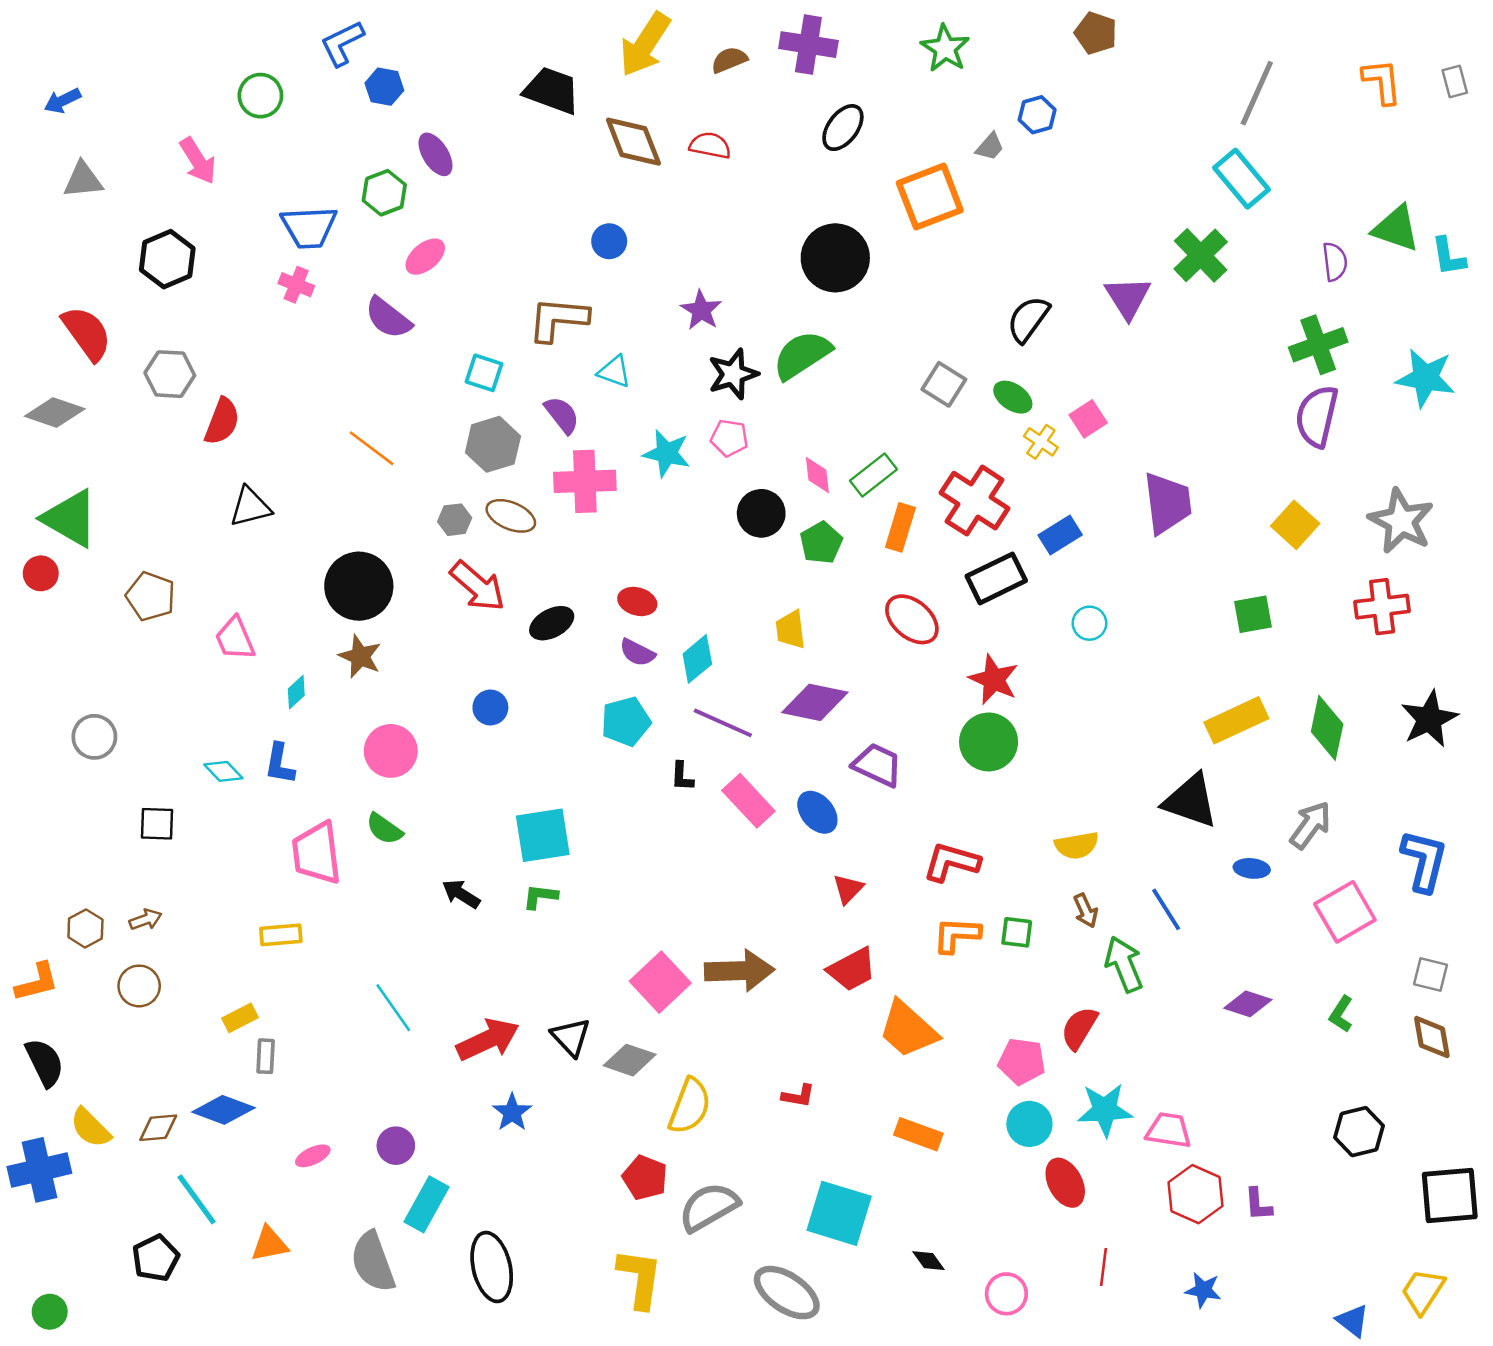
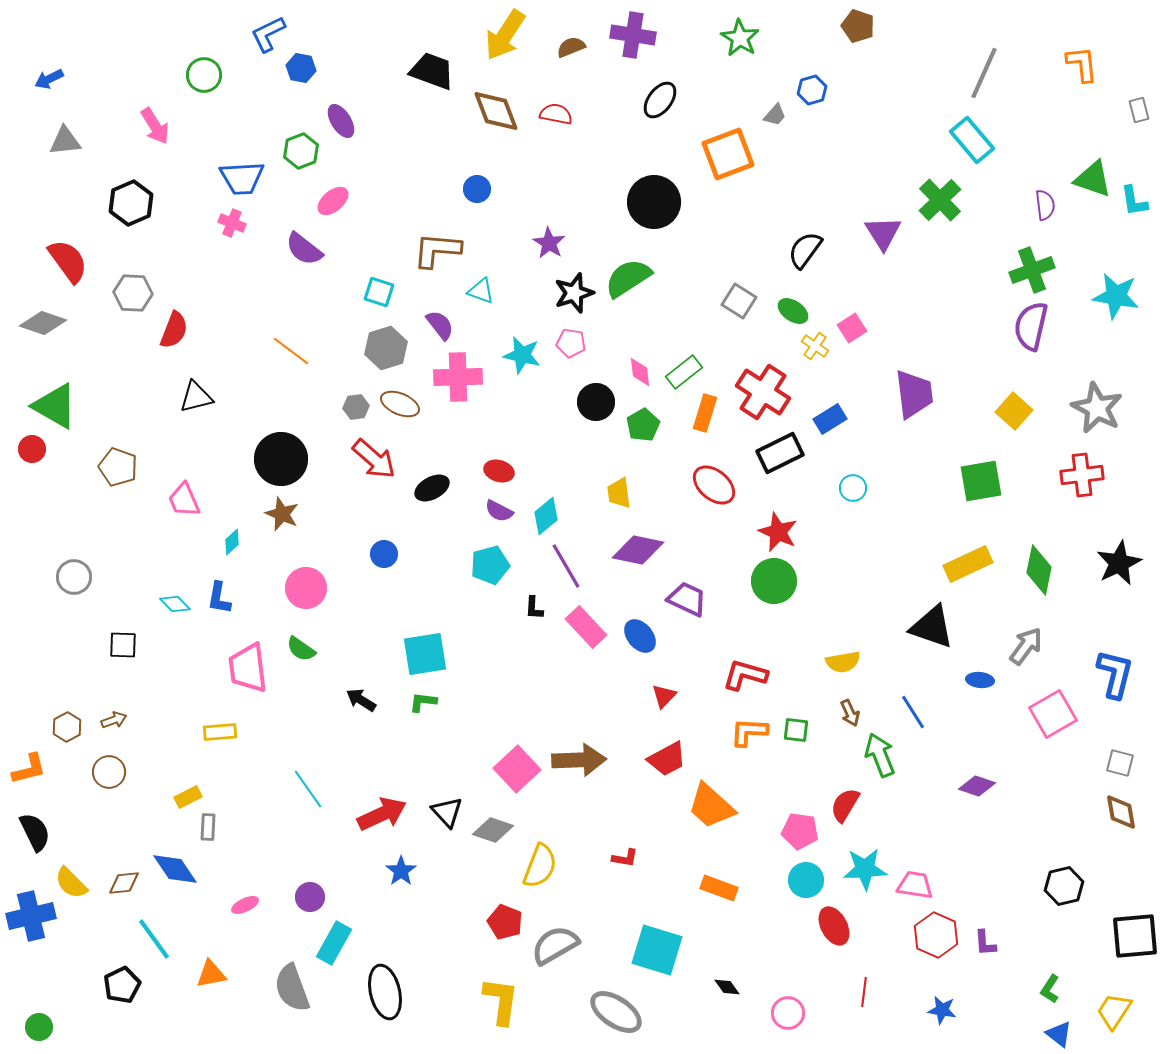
gray rectangle: (1455, 82) -> (1139, 110), moved
green square: (1253, 614) -> (981, 481), size x1.4
purple line: (723, 723) -> (566, 566), turned 36
green L-shape: (1341, 1014) -> (1050, 989), moved
blue diamond: (223, 1110) -> (175, 869), turned 36

